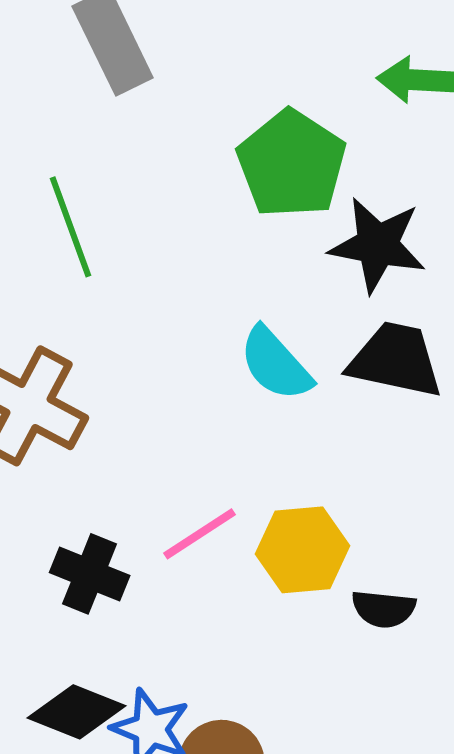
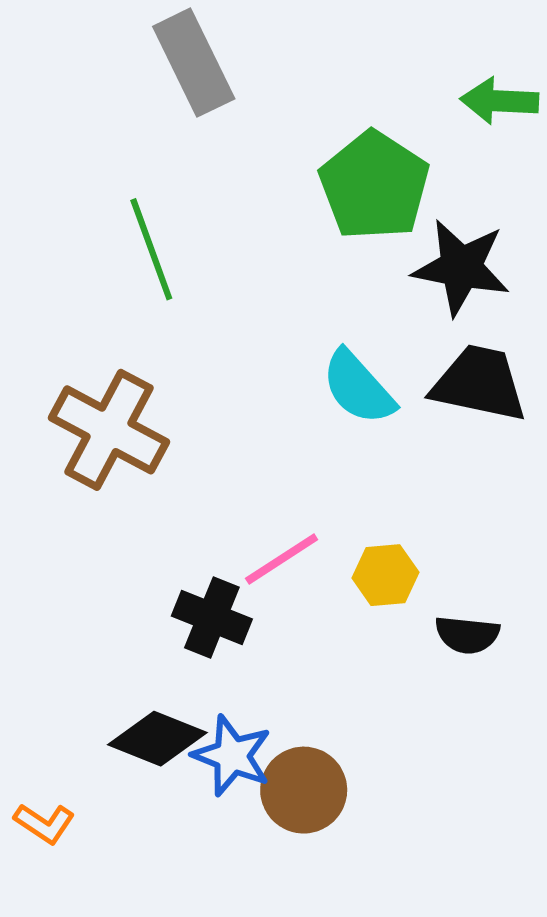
yellow hexagon: (303, 550) -> (385, 575), size x0.7
black cross: (90, 574) -> (212, 618), moved

